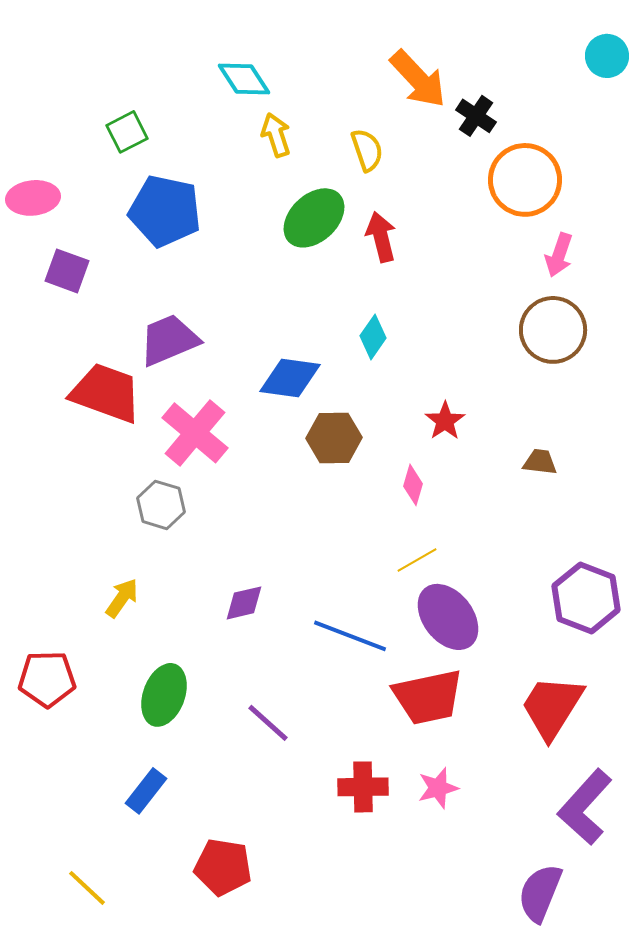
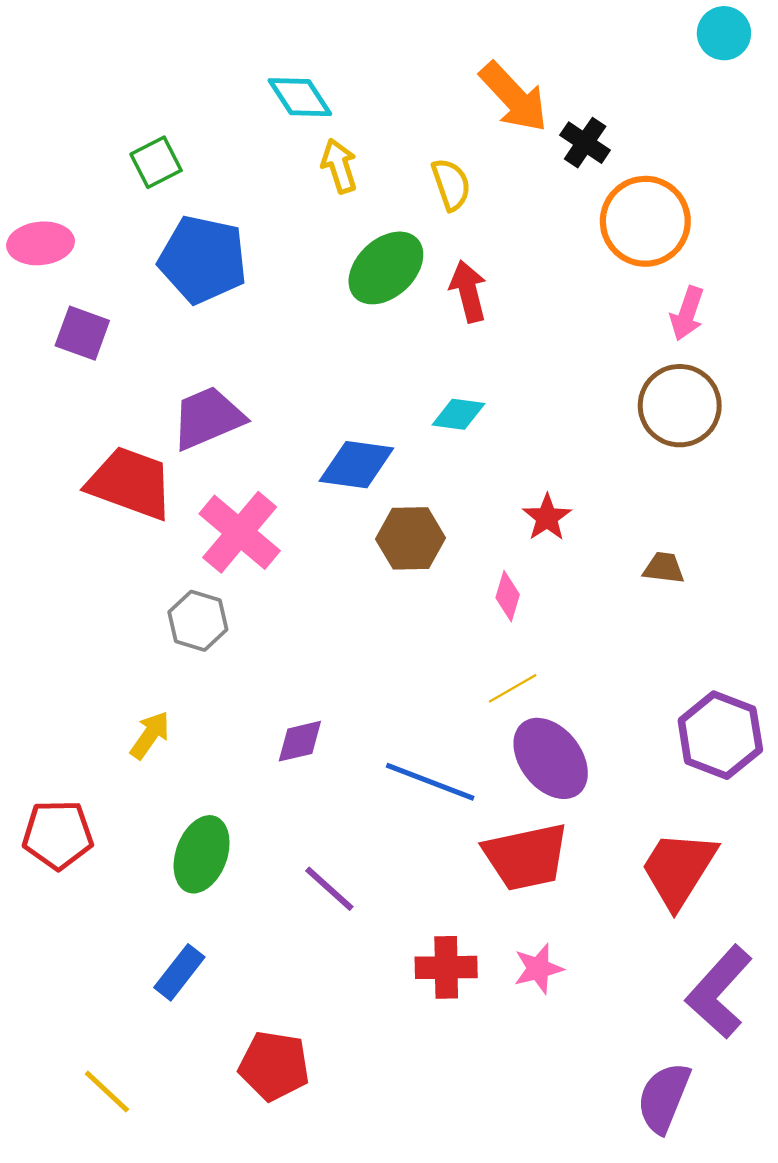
cyan circle: (607, 56) -> (724, 33), moved
cyan diamond: (373, 337) -> (458, 414), turned 63

